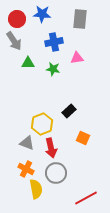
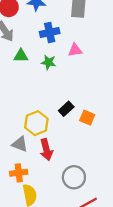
orange square: (83, 138) -> (87, 118), moved
orange cross: (26, 169) -> (19, 173), turned -35
gray circle: (56, 173) -> (74, 177), moved

